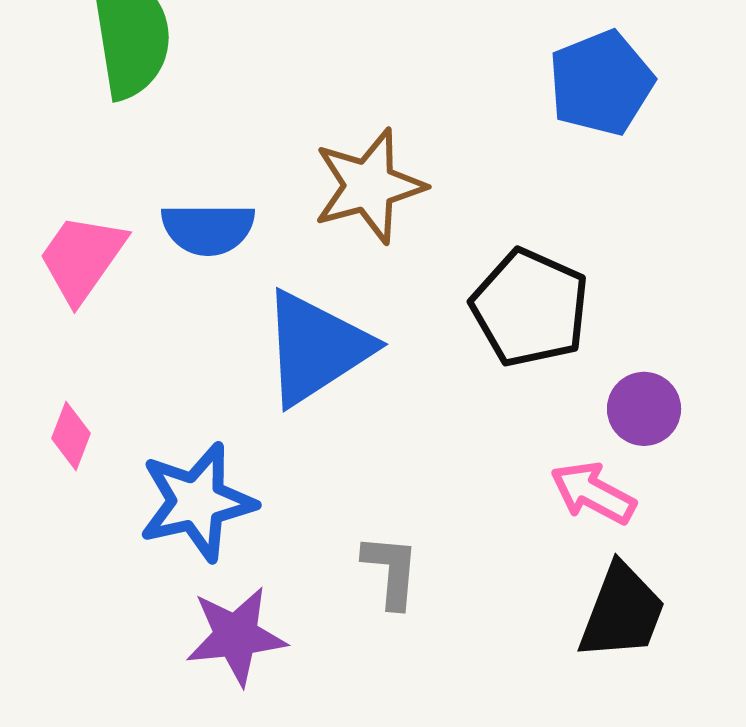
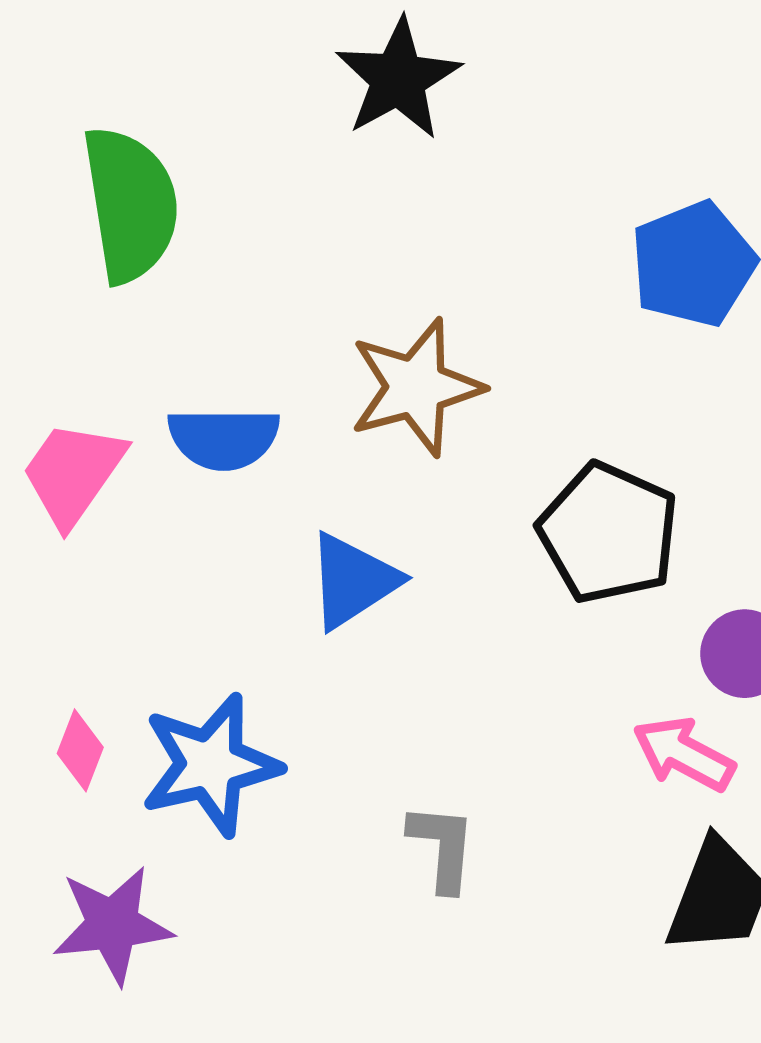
blue triangle: (316, 348) -> (353, 581), size x0.7
pink diamond: (71, 436) -> (80, 750), moved
purple star: (236, 636) -> (113, 925), moved

